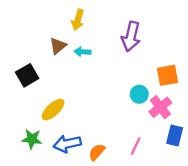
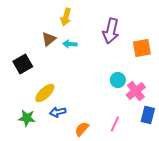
orange square: (168, 75) -> (142, 48), moved
blue arrow: (67, 144) -> (58, 112), moved, size x0.7

